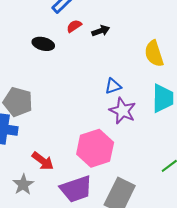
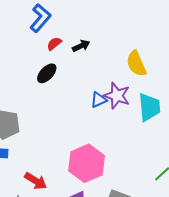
black ellipse: (43, 44) -> (47, 73), moved, turned -55
purple star: (123, 111) -> (117, 96), moved

